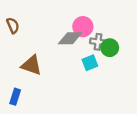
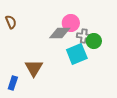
cyan square: (90, 63) -> (77, 54), size x1.5
brown triangle: (32, 65) -> (34, 68), moved, turned 42

